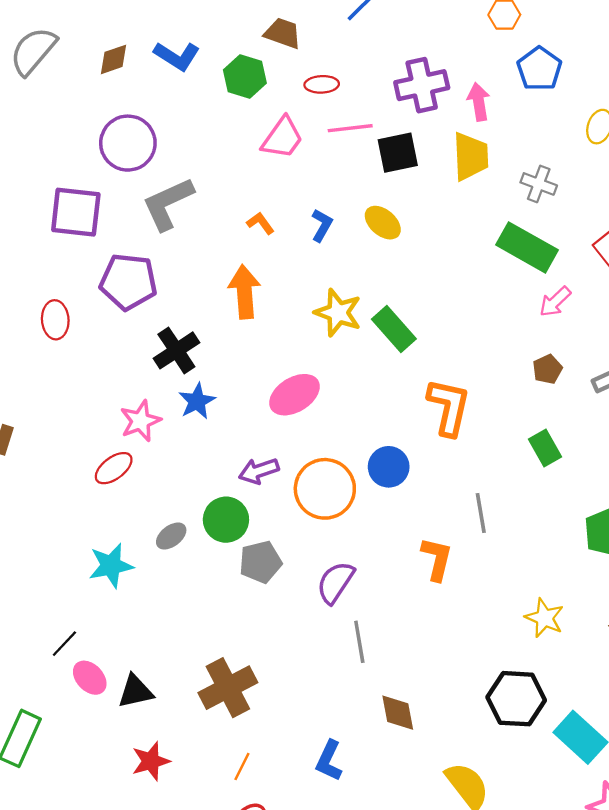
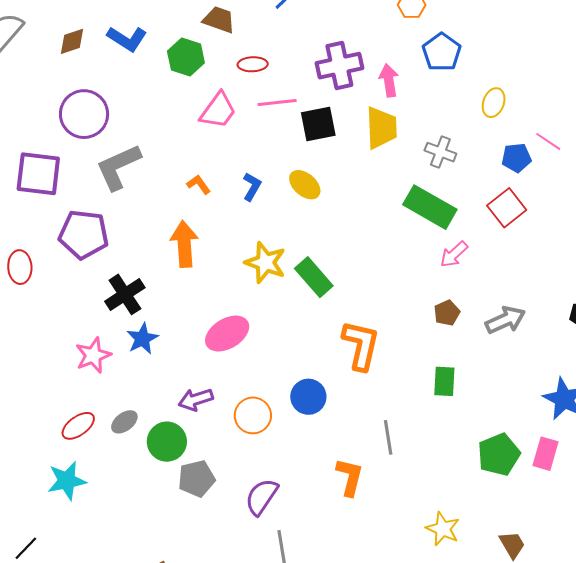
green rectangle: (545, 448) -> (444, 381), turned 32
red ellipse: (114, 468) -> (78, 426), moved
orange circle: (325, 489) -> (253, 415), size x0.7
gray ellipse: (171, 536) -> (124, 422), moved

